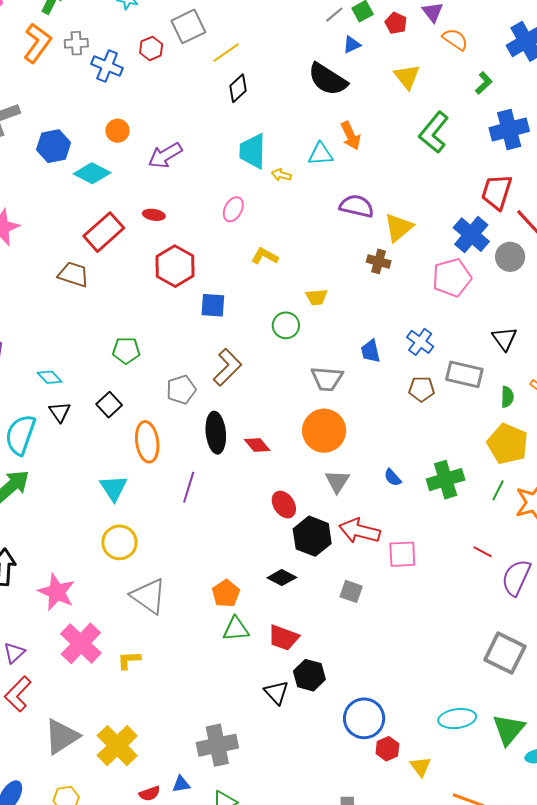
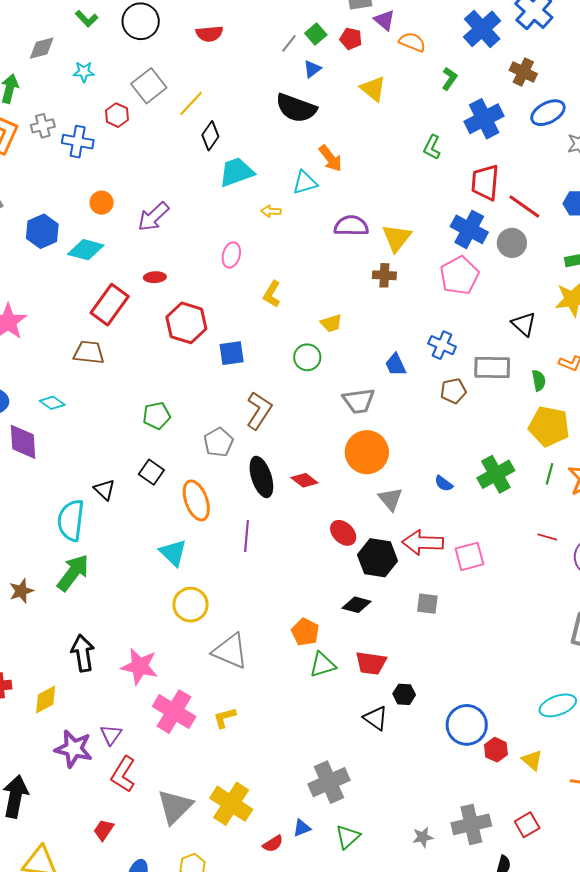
green L-shape: (434, 132) -> (432, 147), moved, size x0.6
cyan trapezoid: (253, 151) -> (236, 172), moved, turned 81
yellow L-shape: (265, 256) -> (272, 294), turned -76
cyan diamond: (50, 377) -> (52, 403), moved
black hexagon: (309, 675) -> (404, 694), size x0.7

